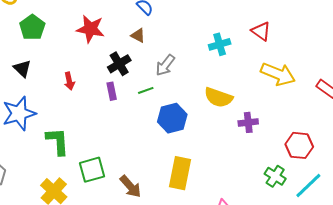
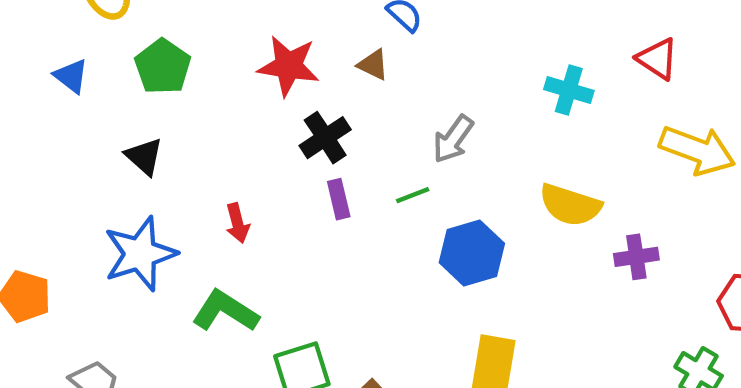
brown triangle: (138, 35) -> (373, 65), moved
cyan cross: (220, 44) -> (569, 90), turned 35
black cross: (119, 64) -> (325, 138), moved
red arrow: (69, 81) -> (237, 223), moved
green L-shape: (58, 141) -> (225, 311), turned -52

